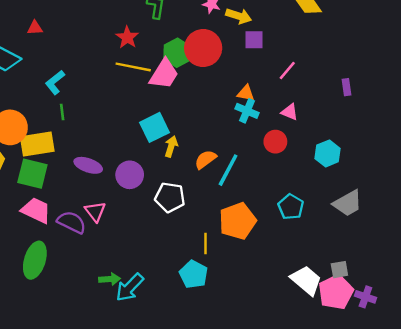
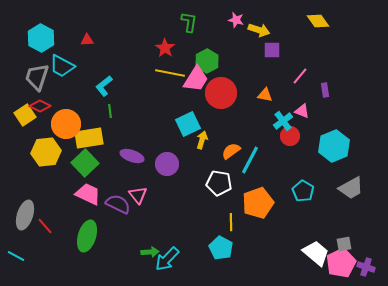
red circle: (203, 48) -> (221, 93), moved
purple rectangle: (347, 87) -> (325, 90), moved
cyan cross: (247, 111) -> (283, 121), moved, turned 30
cyan hexagon: (328, 153) -> (334, 146), size x1.4
green square: (32, 174) -> (85, 163), turned 32
white pentagon: (170, 197) -> (219, 183), moved

